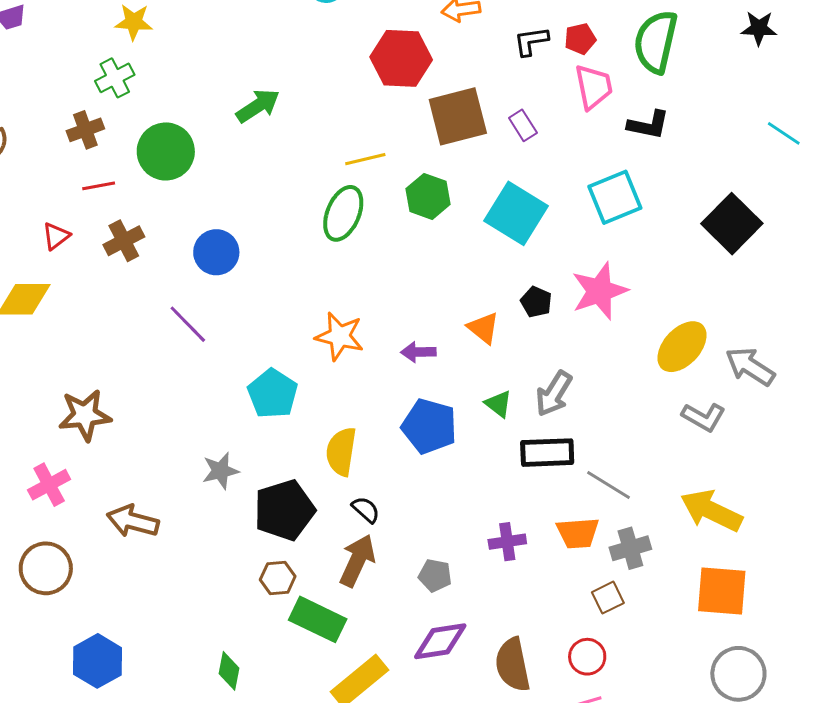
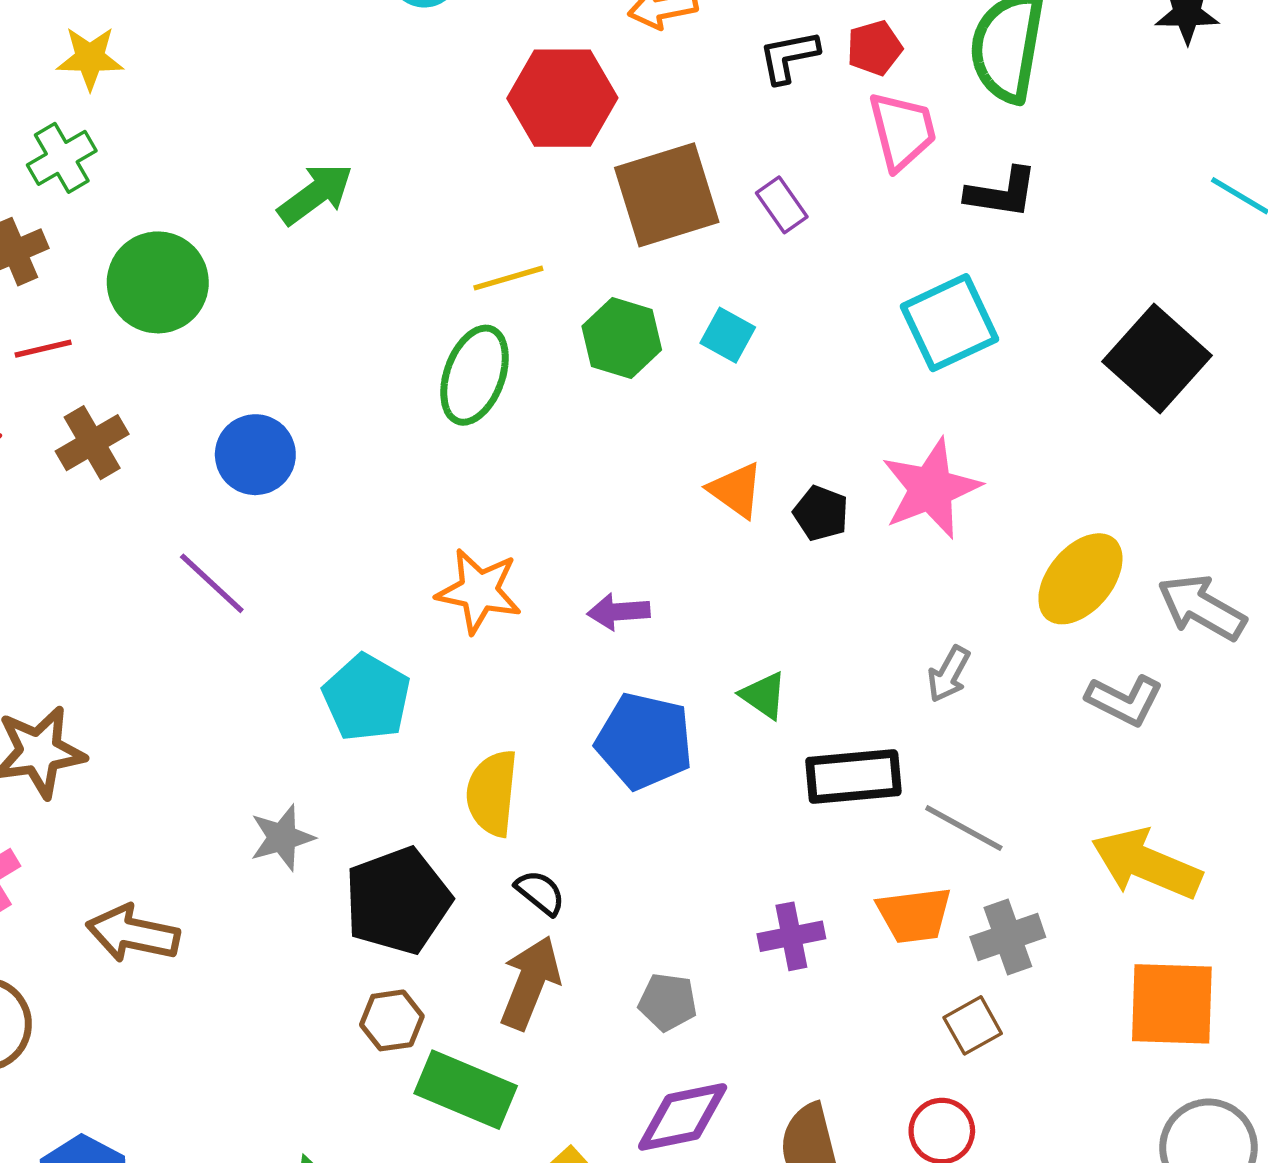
cyan square: (516, 213) -> (728, 335), moved, size x0.5
orange triangle: (483, 328) -> (736, 490), moved
gray arrow: (554, 394) -> (949, 674), moved, size x0.7

